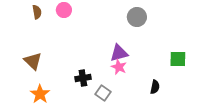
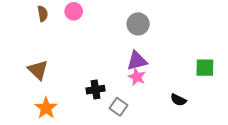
gray circle: (137, 17) -> (138, 24), moved
black semicircle: (155, 87) -> (178, 100), turned 104

